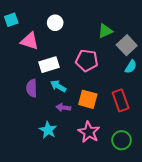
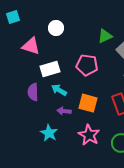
cyan square: (11, 20) -> (13, 17), moved

